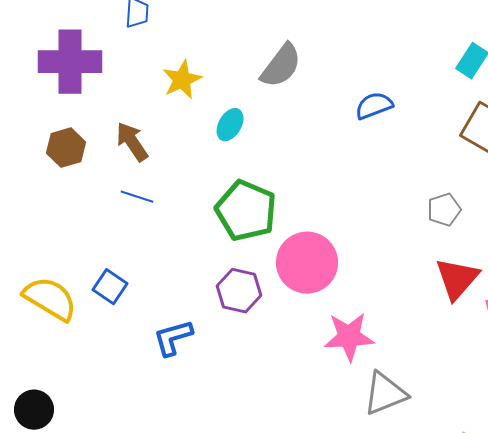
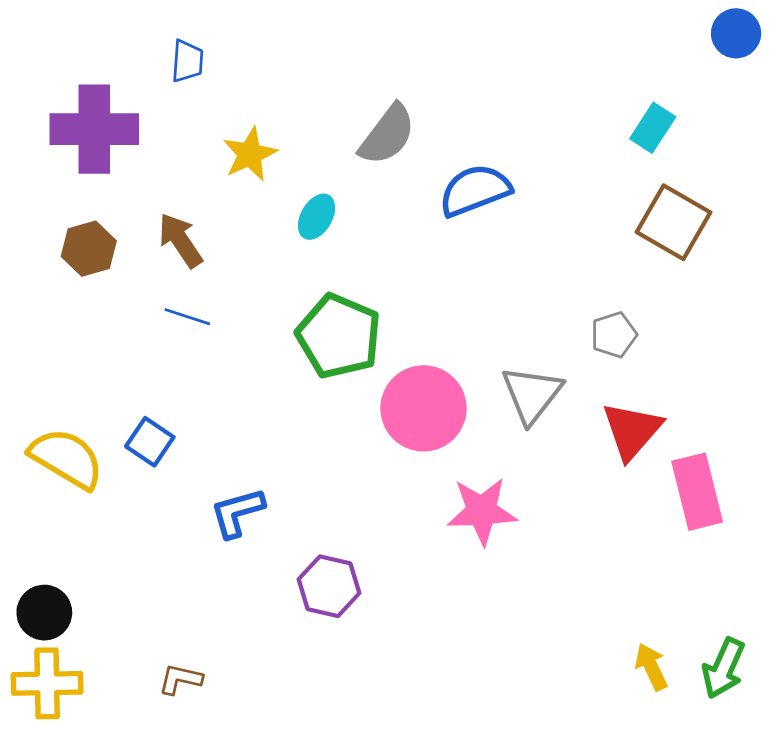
blue semicircle: (374, 106) -> (475, 190), moved, size x1.4
purple hexagon: (239, 291) -> (329, 586), moved
gray triangle: (385, 394) -> (532, 394), moved, turned -30

